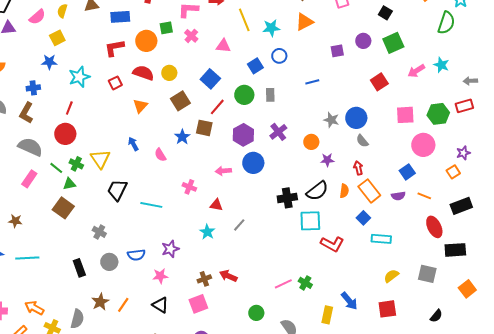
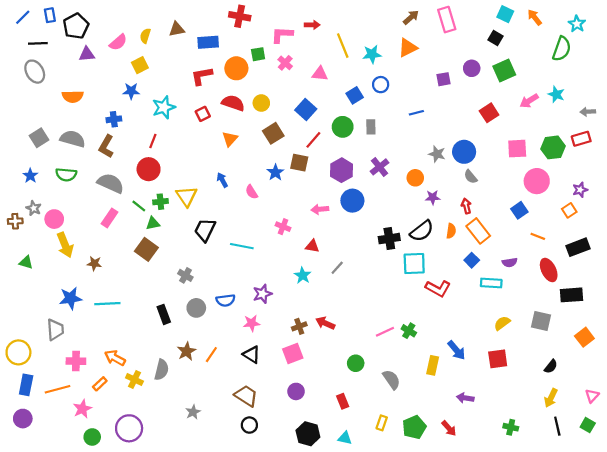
green cross: (76, 164) -> (160, 202), turned -32
purple semicircle: (398, 196) -> (510, 262), moved

